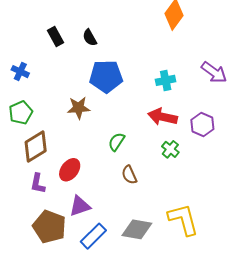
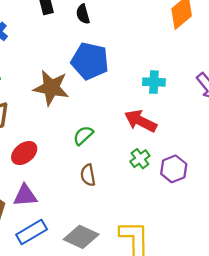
brown star: (79, 108) -> (51, 88), size x1.4
purple hexagon: (202, 125) -> (174, 169), moved

